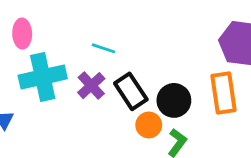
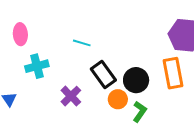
cyan cross: (43, 77) -> (37, 66), size x0.7
purple cross: (91, 86) -> (71, 96), moved

